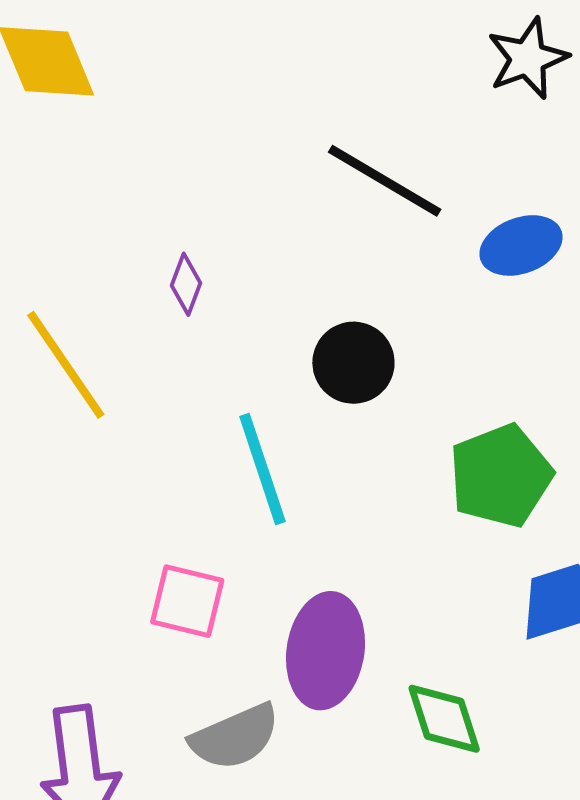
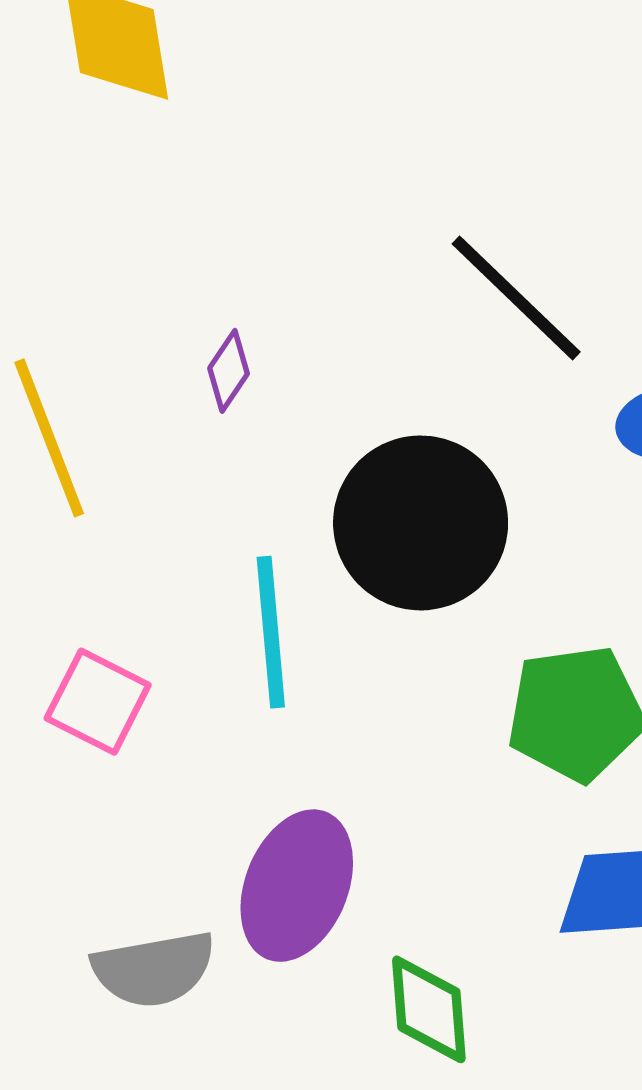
black circle: (353, 363) -> (421, 523), size x1.6
pink square: (187, 601) -> (98, 702), moved

